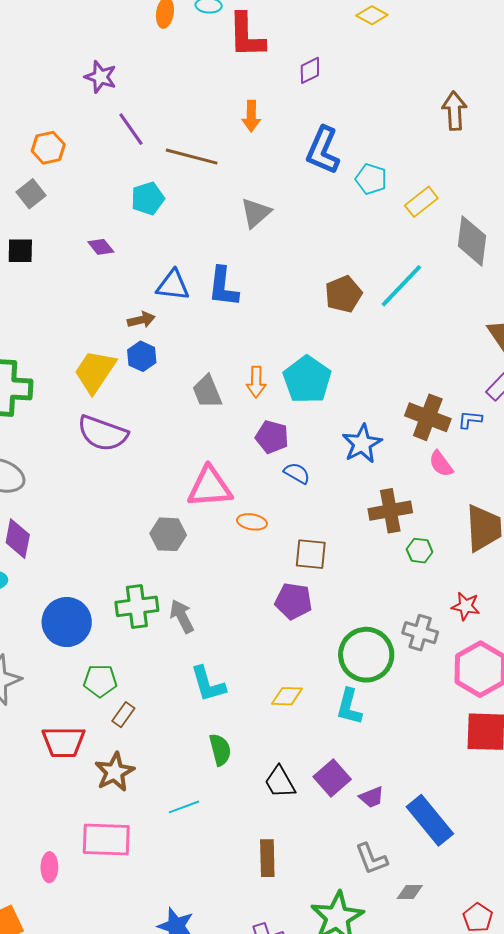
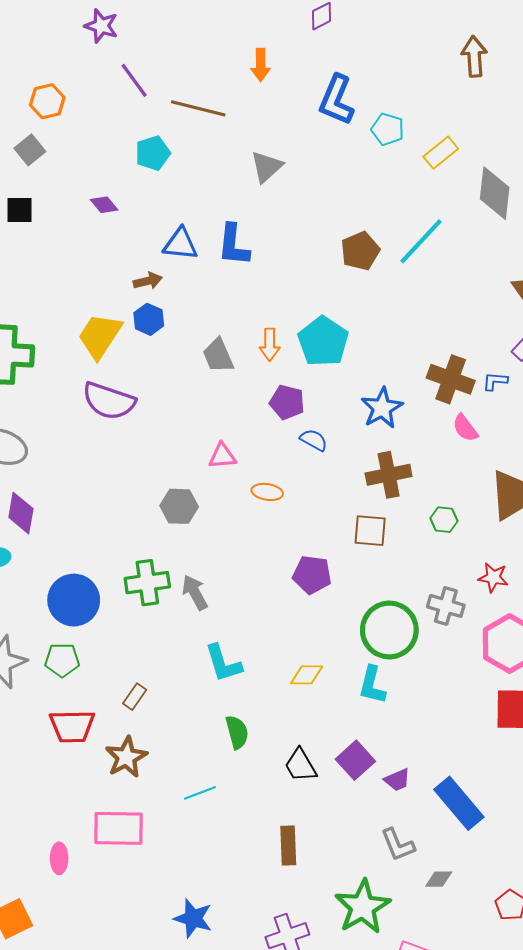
pink triangle: (210, 487) -> (222, 456), size x0.6
brown cross: (390, 511) -> (389, 475), moved
brown square: (311, 554) -> (370, 531), moved
green pentagon: (100, 681) -> (62, 660), moved

